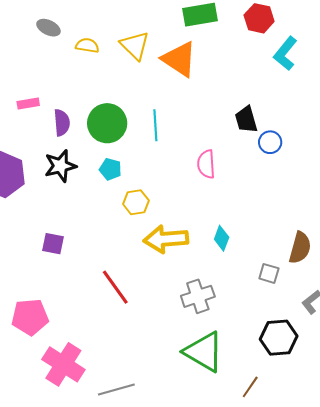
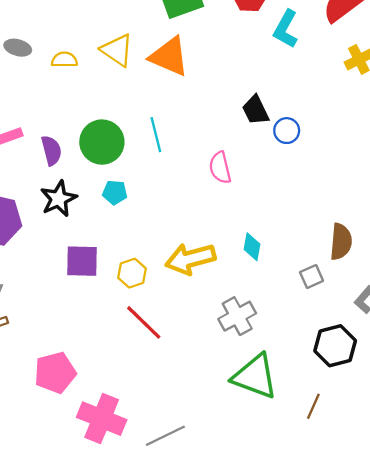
yellow hexagon: (136, 202) -> (132, 273), moved
purple square: (53, 244) -> (82, 261), moved, size x1.4
gray square: (269, 273) -> (312, 277), turned -30

